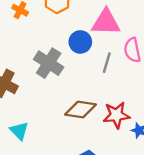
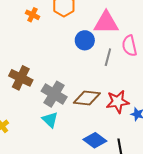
gray cross: (49, 63) -> (54, 94), moved
cyan triangle: (19, 131) -> (50, 120), moved

